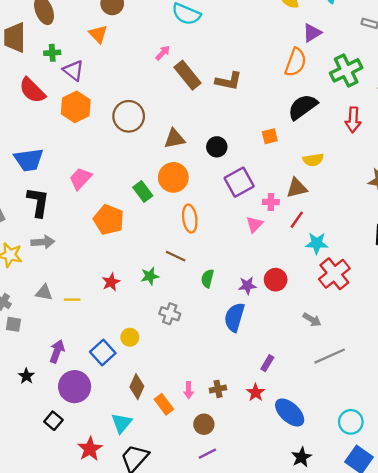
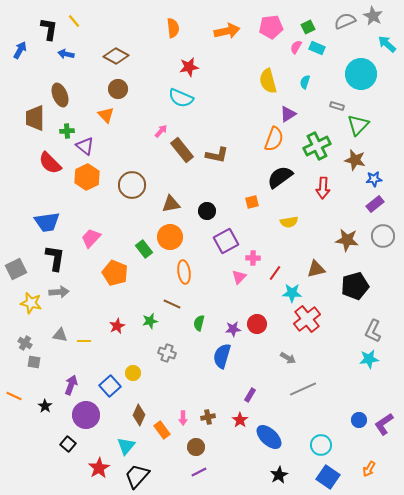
brown triangle: (297, 188) -> (316, 269), moved

